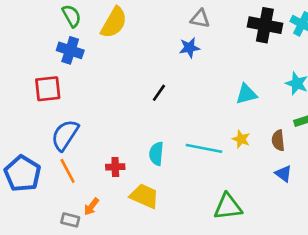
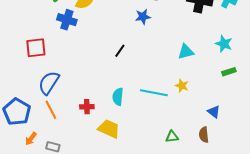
blue cross: (70, 50) -> (67, 20), moved
brown semicircle: (278, 140) -> (204, 135), moved
orange arrow: (91, 207) -> (31, 139), moved
green triangle: (228, 207) -> (172, 137), size x0.6

